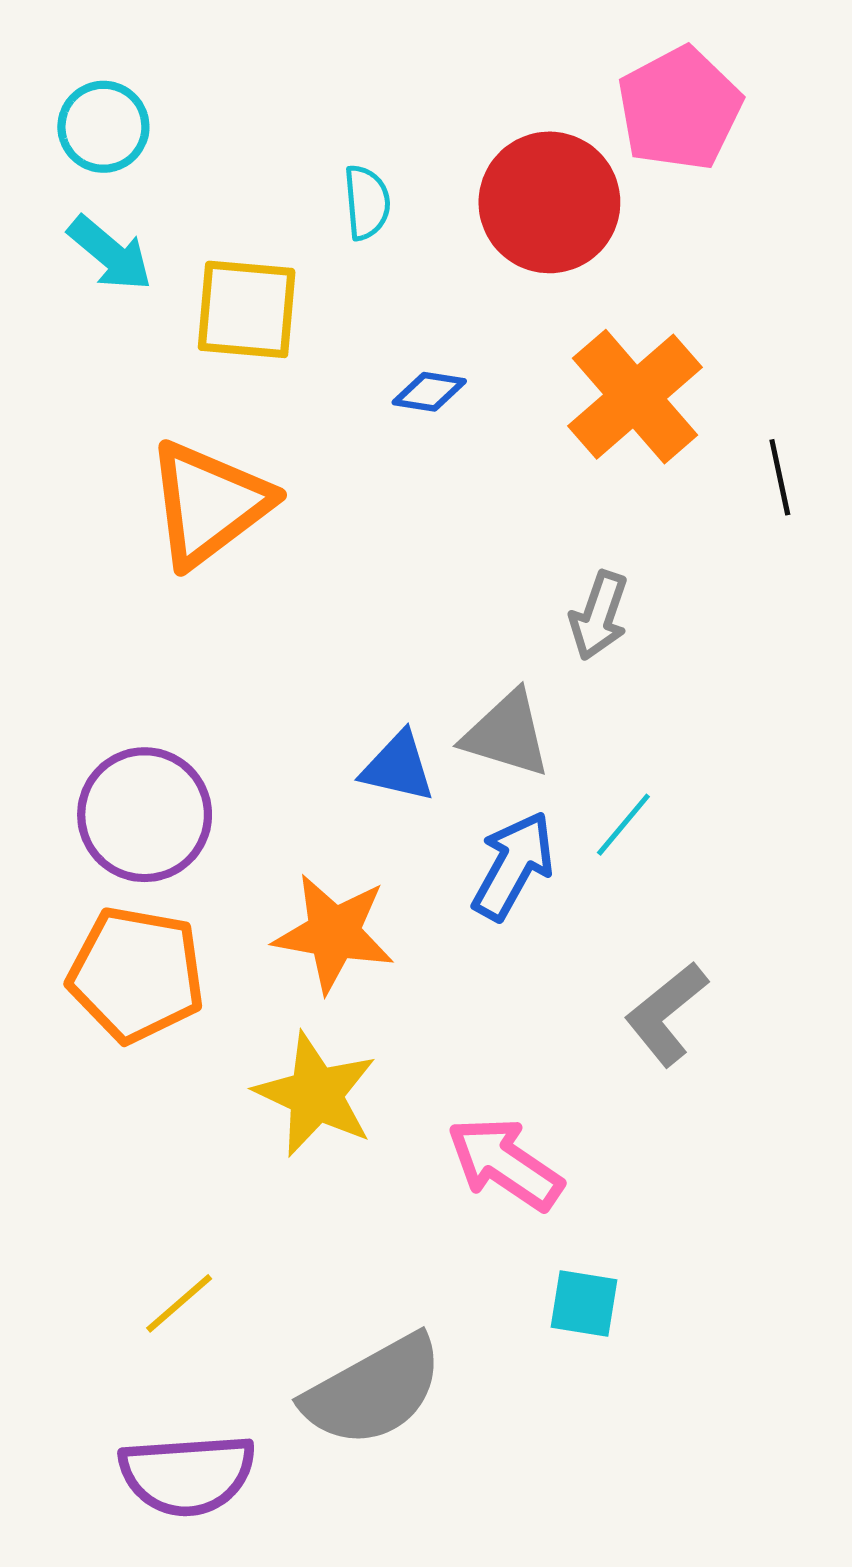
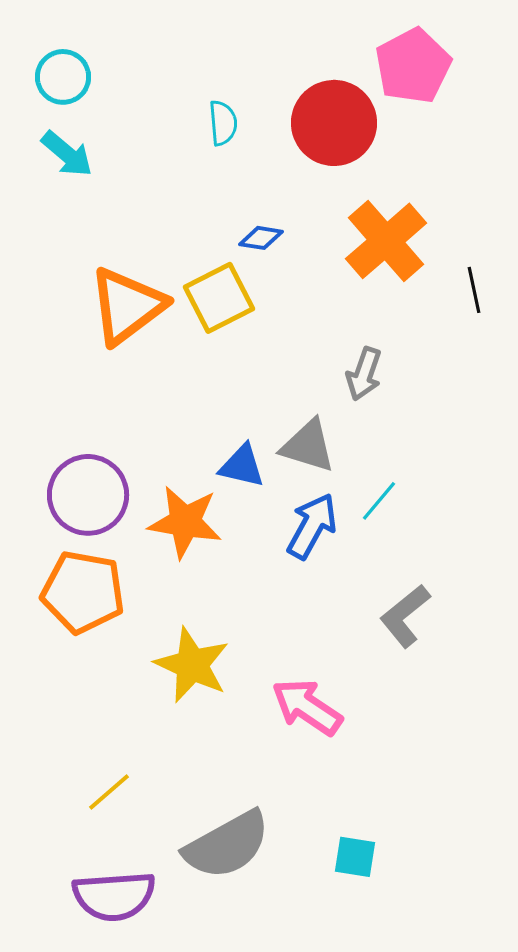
yellow square: (247, 309) -> (219, 298), moved, turned -32
orange star: (334, 933) -> (185, 522), moved
cyan square: (584, 1303) -> (355, 857), moved

